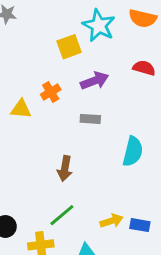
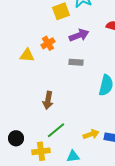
brown arrow: (65, 168) -> (48, 100), moved

